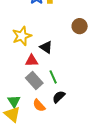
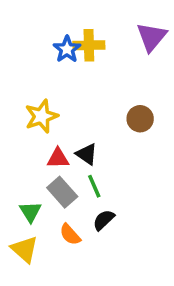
brown circle: (80, 26) -> (140, 119), moved
black triangle: (46, 47) -> (87, 154), moved
green triangle: (14, 101) -> (30, 212), moved

